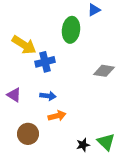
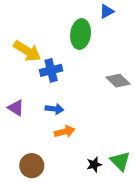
gray diamond: (104, 71) -> (118, 81), turned 35
brown circle: (28, 134) -> (32, 166), moved

